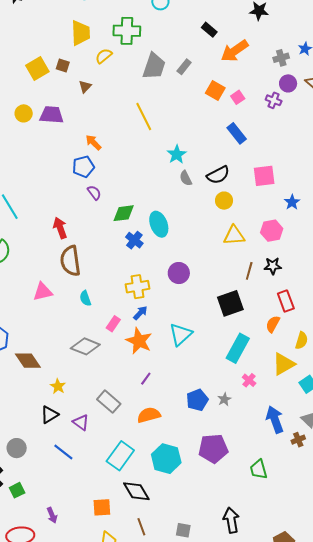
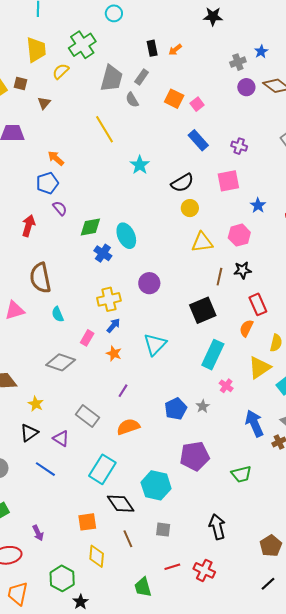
black rectangle: (209, 30) -> (152, 48), moved, turned 42
green cross: (127, 31) -> (82, 45), turned -32
orange arrow: (235, 51) -> (175, 50), moved, size x0.5
purple cross: (274, 100) -> (239, 146), moved
gray semicircle: (186, 178) -> (132, 100), moved
red arrow: (60, 228) -> (28, 226), moved, turned 40
orange star: (139, 341) -> (114, 353), size x0.6
cyan hexagon: (166, 459) -> (156, 485), moved
green trapezoid: (259, 469) -> (241, 474), turned -85
gray square: (183, 530) -> (163, 530), moved

